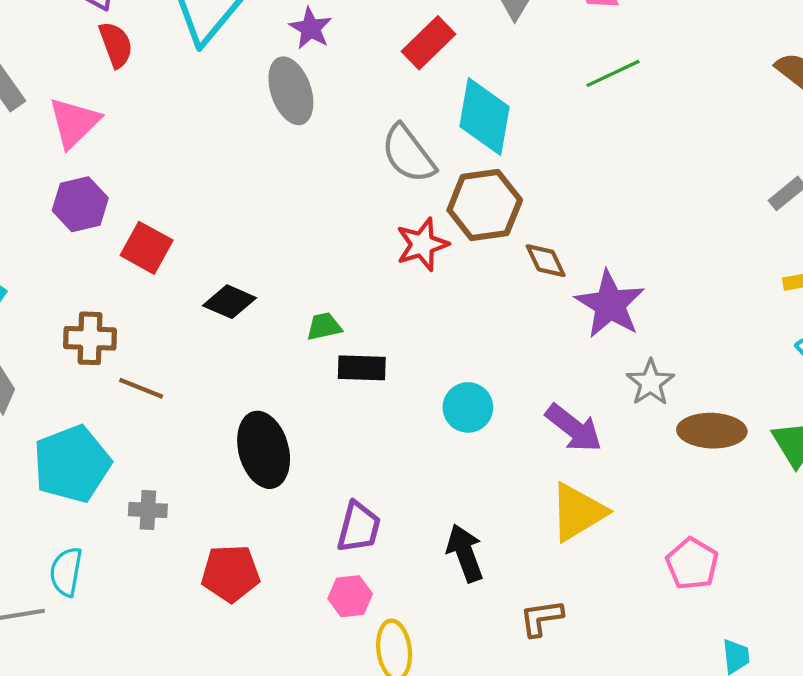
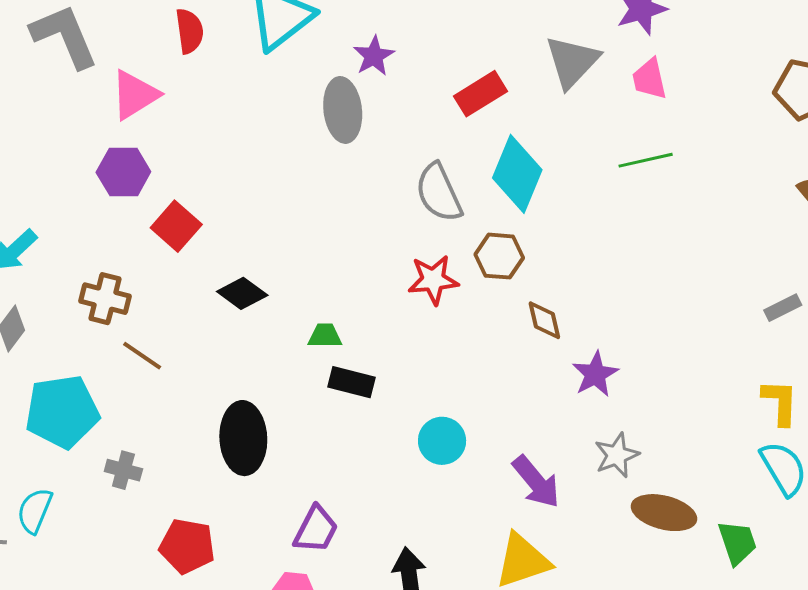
brown hexagon: (485, 205) -> (499, 256), size x0.7
purple star: (610, 304) -> (595, 374), size x0.7

